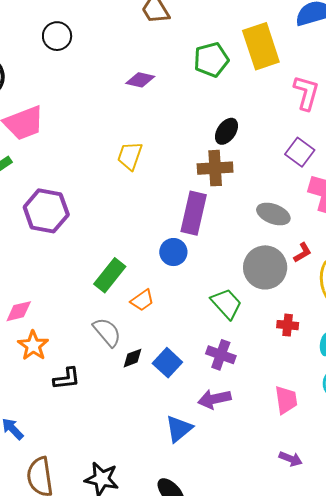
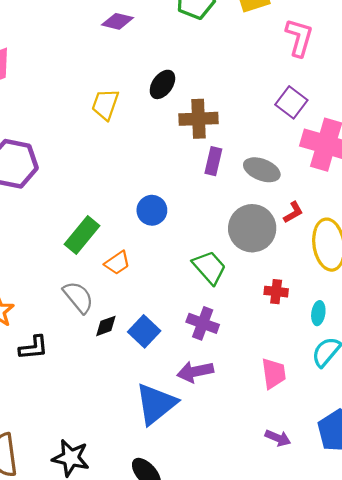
black ellipse: (226, 131) -> (162, 84), moved
purple rectangle: (194, 213) -> (213, 161), moved, size x0.6
blue triangle: (179, 429) -> (156, 404), size x1.4

